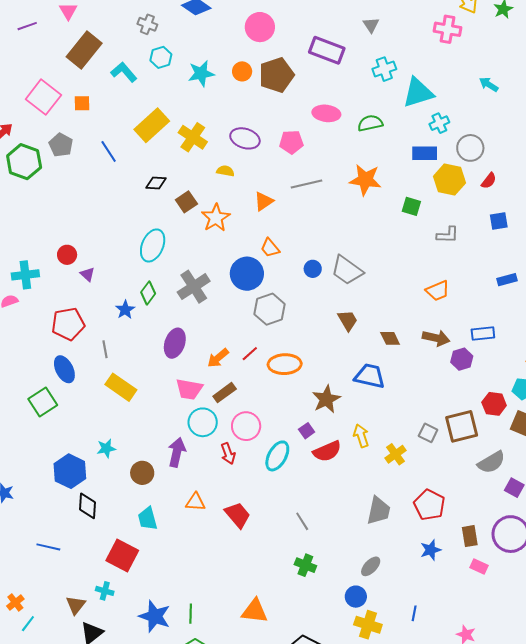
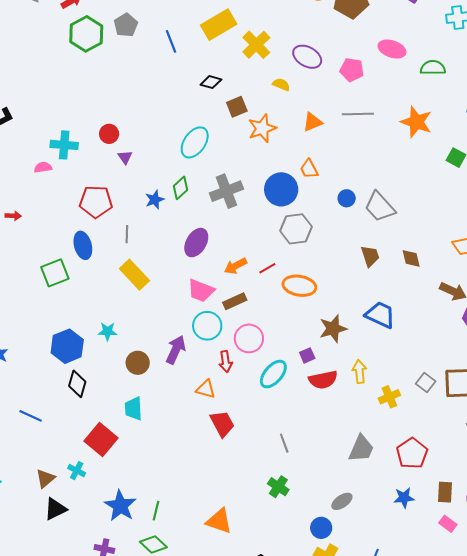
brown diamond: (390, 338) -> (411, 258), moved
orange triangle: (195, 502) -> (206, 389), moved

